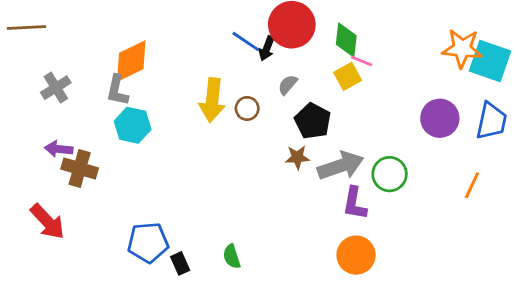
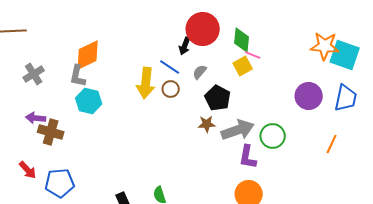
blue line: (246, 41) -> (170, 67), moved
red arrow: (47, 222) -> (28, 170), size x0.7
blue pentagon: (148, 243) -> (60, 183), moved

